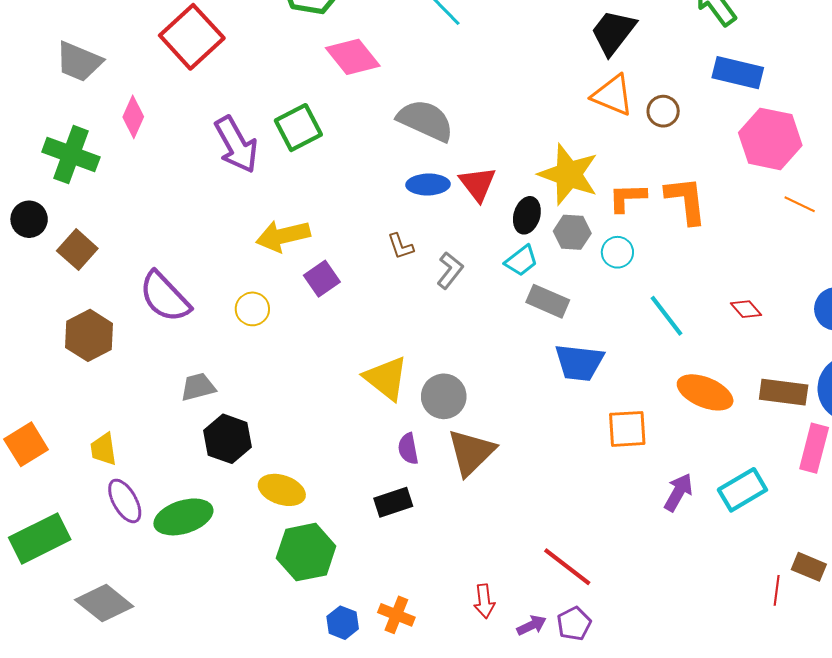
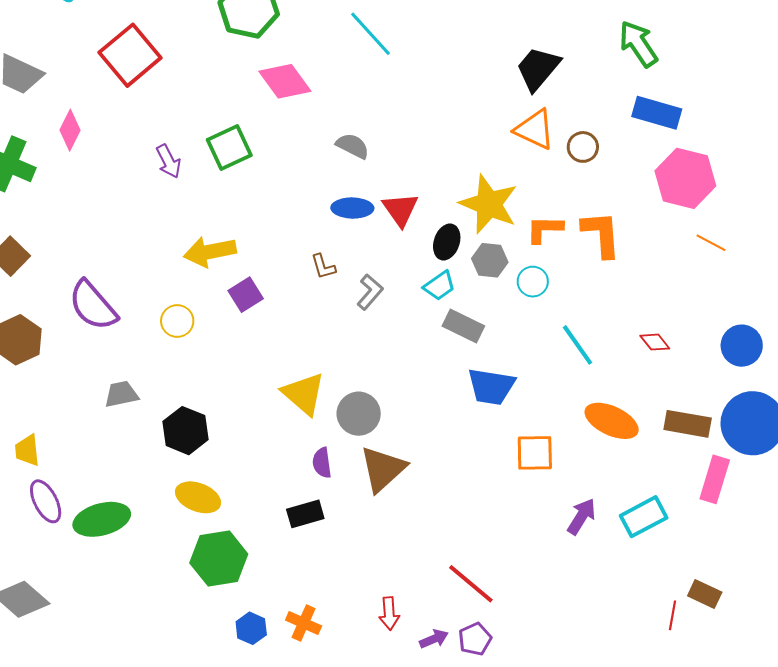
gray semicircle: (425, 120) -> (353, 146), size x0.6
purple arrow: (236, 145) -> (169, 161), size x0.6
black hexagon: (228, 439) -> (185, 431), moved

